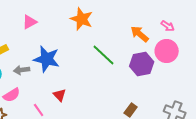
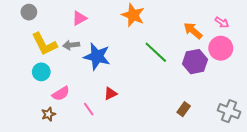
gray arrow: (22, 70) -> (71, 45), moved
red triangle: (60, 95) -> (110, 94), turned 48

